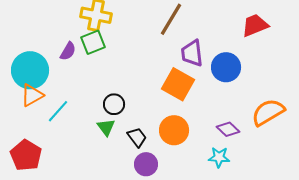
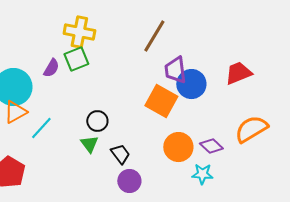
red trapezoid: (255, 25) -> (238, 73), moved
blue circle: (226, 67) -> (191, 84), moved
orange circle: (174, 130) -> (178, 147), moved

